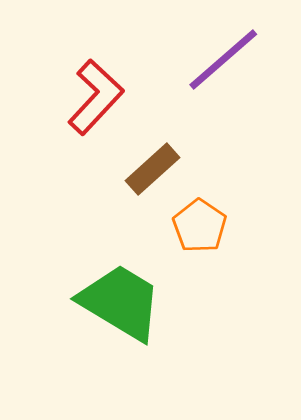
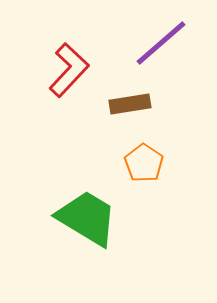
brown rectangle: (152, 169) -> (130, 104), moved, turned 33

